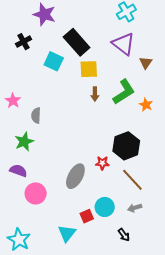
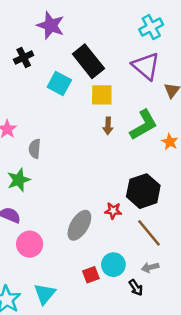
cyan triangle: (67, 233) -> (45, 294), moved
black arrow: (124, 235) -> (136, 288), moved

